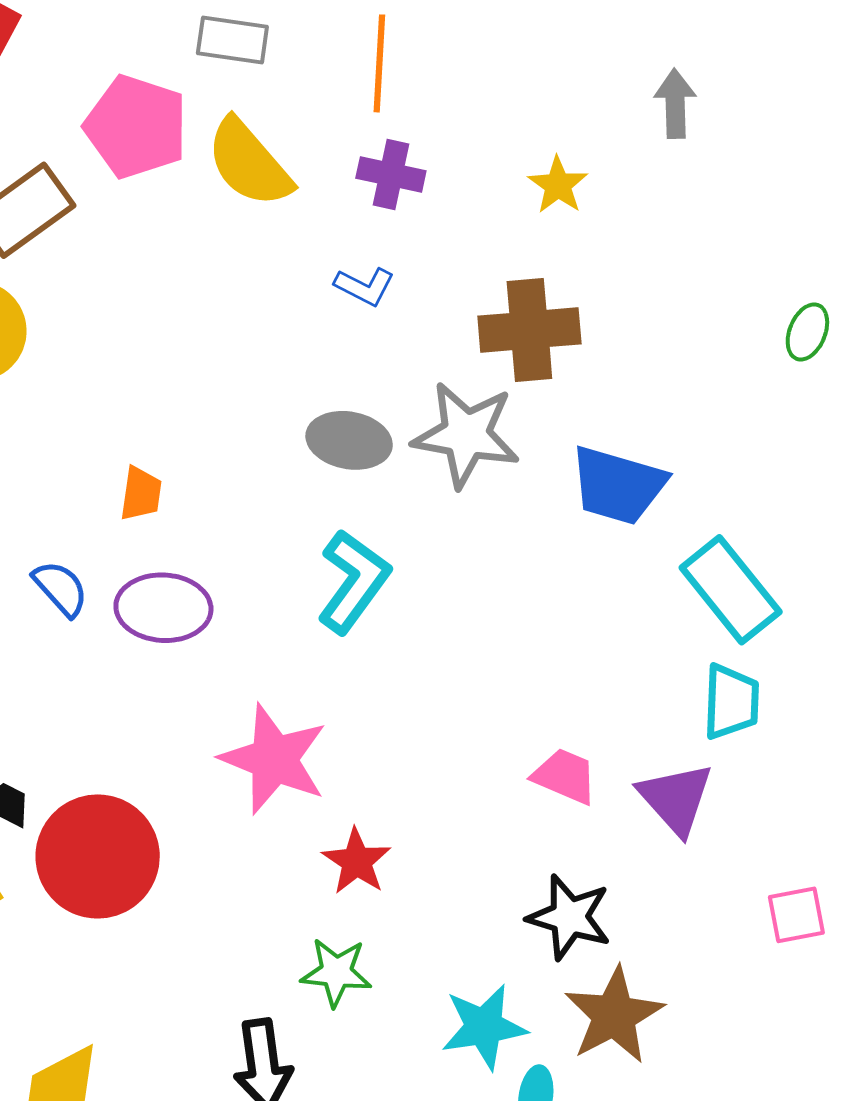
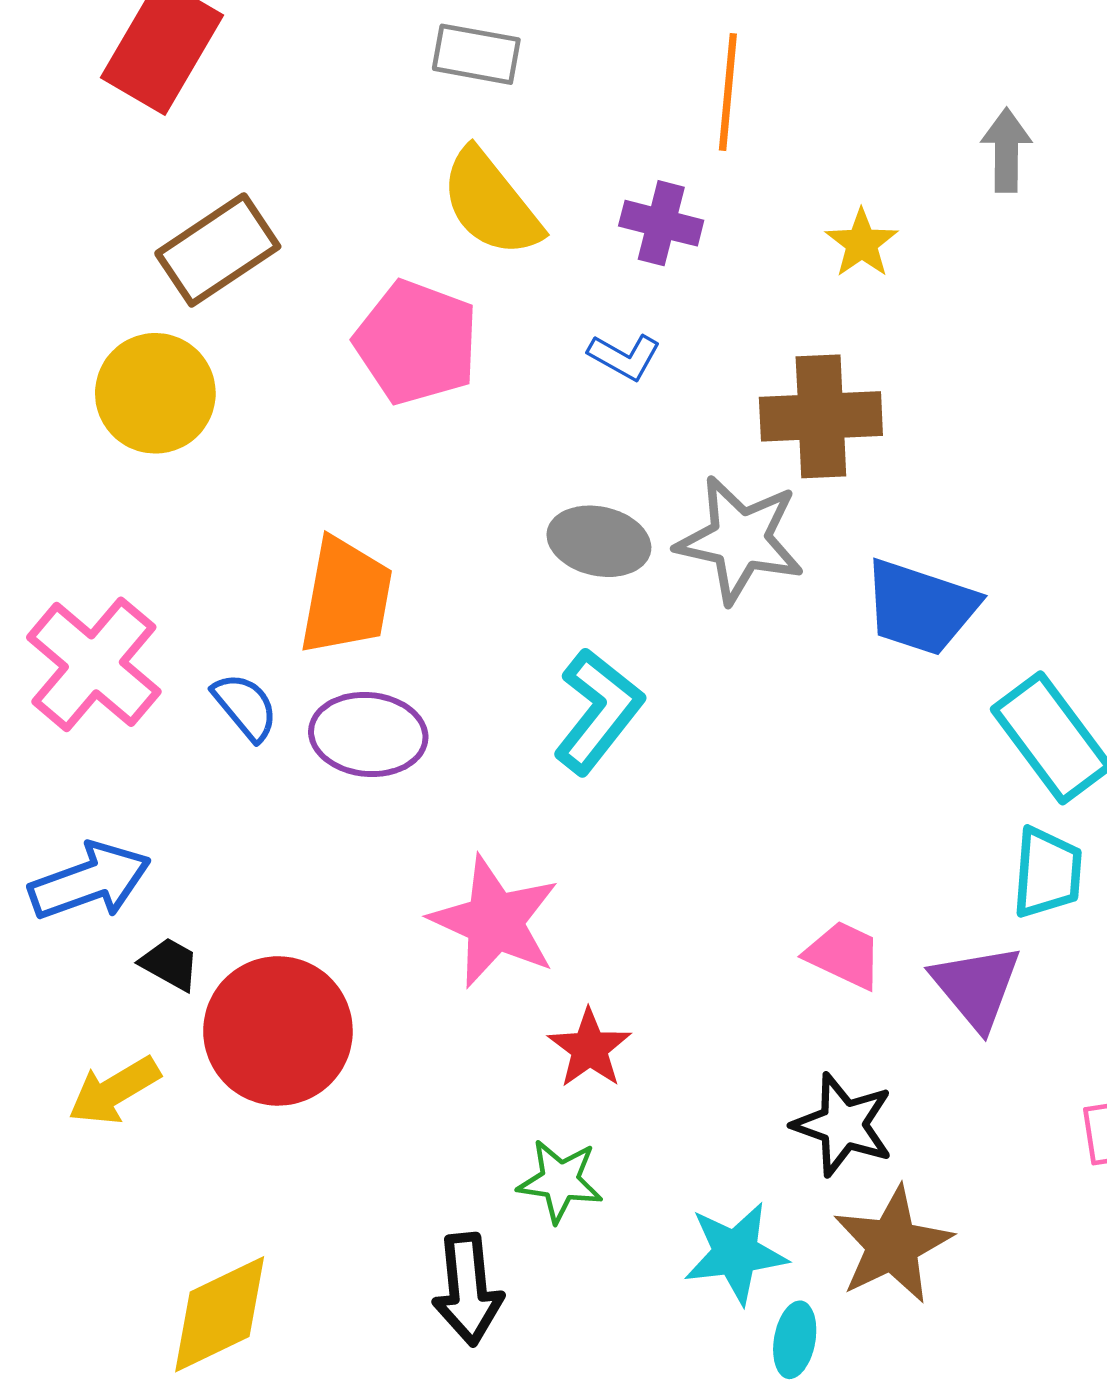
orange line: (379, 63) -> (728, 92), moved
pink pentagon: (136, 127) -> (417, 342), moved
orange trapezoid: (141, 494) -> (346, 596), size x1.8

